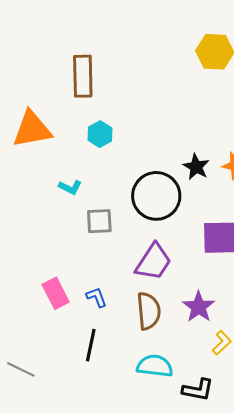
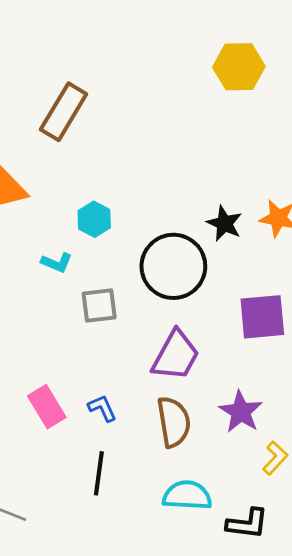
brown rectangle: (83, 76) -> (64, 112), turned 36
cyan hexagon: (100, 134) -> (94, 219), moved

